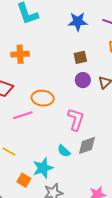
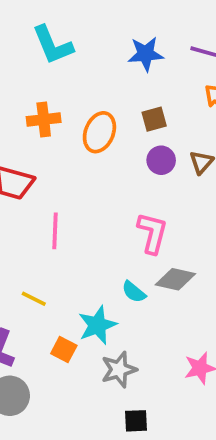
orange ellipse: (43, 98) -> (99, 132), moved, turned -70
pink line: (23, 115) -> (55, 231), turned -66
gray diamond: (87, 145) -> (175, 279), turned 35

